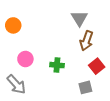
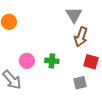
pink circle: (25, 59) -> (27, 61), moved
red square: (97, 66) -> (91, 62), turned -35

